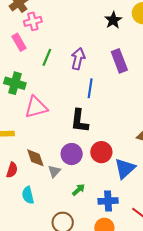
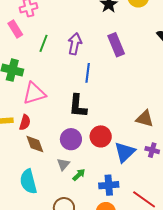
red semicircle: (12, 170) -> (25, 122), moved
gray triangle: (54, 171) -> (63, 164), moved
cyan semicircle: (28, 195) -> (28, 182), size x1.4

